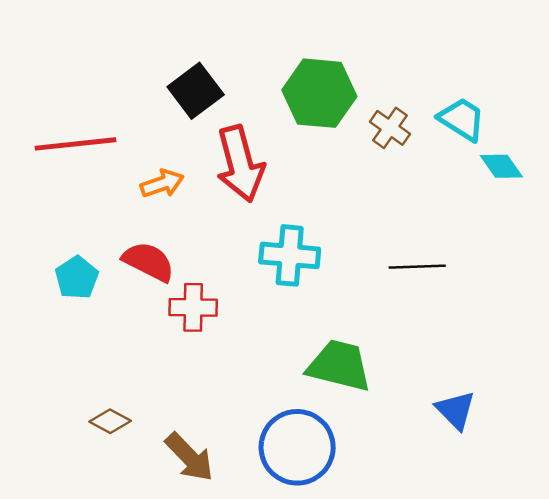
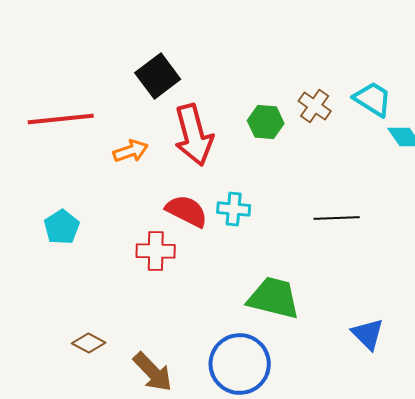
green hexagon: (319, 93) -> (266, 122), moved, size x0.6
cyan cross: (290, 255) -> (234, 209), size x0.7
red semicircle: (149, 262) -> (187, 211), moved

